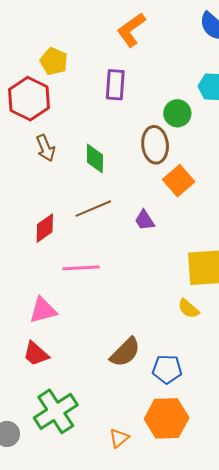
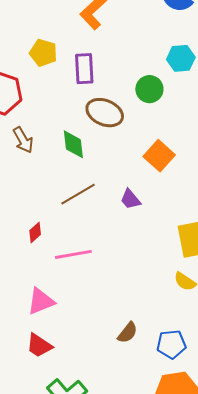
yellow pentagon: (54, 61) -> (43, 53), moved
brown ellipse: (155, 145) -> (105, 113), moved, turned -54
red diamond: (45, 228) -> (35, 233), moved, size x0.7
brown semicircle: (125, 352) -> (128, 333), size x0.7

